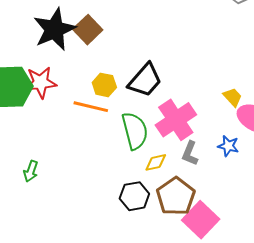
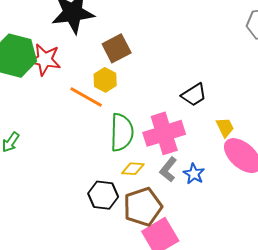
brown square: (88, 30) -> (117, 48), moved
black trapezoid: (145, 80) -> (194, 95), moved, size x0.7
blue star: (228, 146) -> (194, 174), moved

